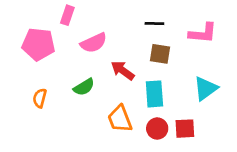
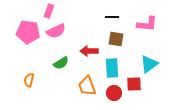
pink semicircle: (94, 43) -> (56, 31), moved
red arrow: (123, 70) -> (89, 51), turned -36
orange semicircle: (40, 98) -> (29, 80), moved
red square: (185, 129) -> (134, 84), moved

